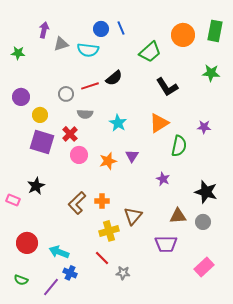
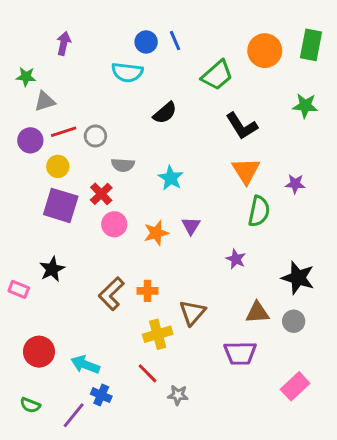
gray triangle: (61, 44) -> (45, 101), moved
red line: (90, 86) -> (64, 132), moved
orange triangle: (159, 123) -> (246, 171), moved, turned -30

